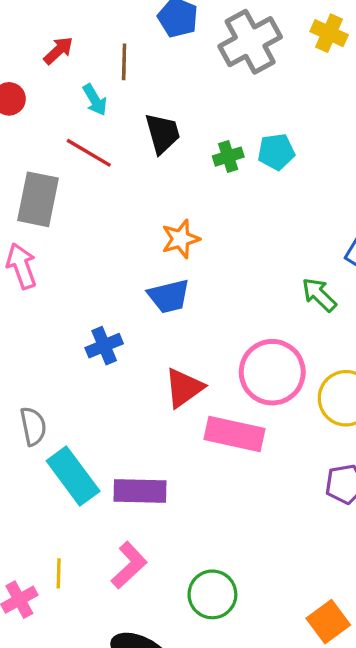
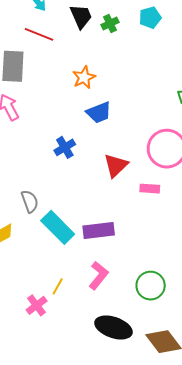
green cross: (228, 157) -> (110, 23), moved
orange star: (181, 239) -> (84, 77), moved
pink rectangle: (234, 434) -> (150, 189), size x0.6
yellow line: (59, 573) -> (58, 286), turned 36

